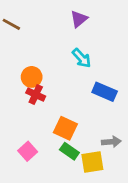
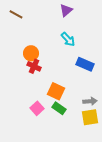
pink square: (28, 151) -> (37, 108), moved
yellow square: (92, 162) -> (90, 117), moved

